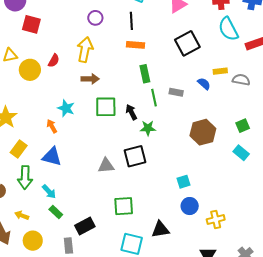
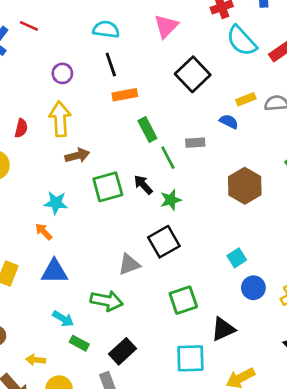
red semicircle: (54, 61) -> (21, 128), moved
green arrow: (25, 177) -> (107, 301), moved, turned -65
green square: (124, 206) -> (183, 300), moved

